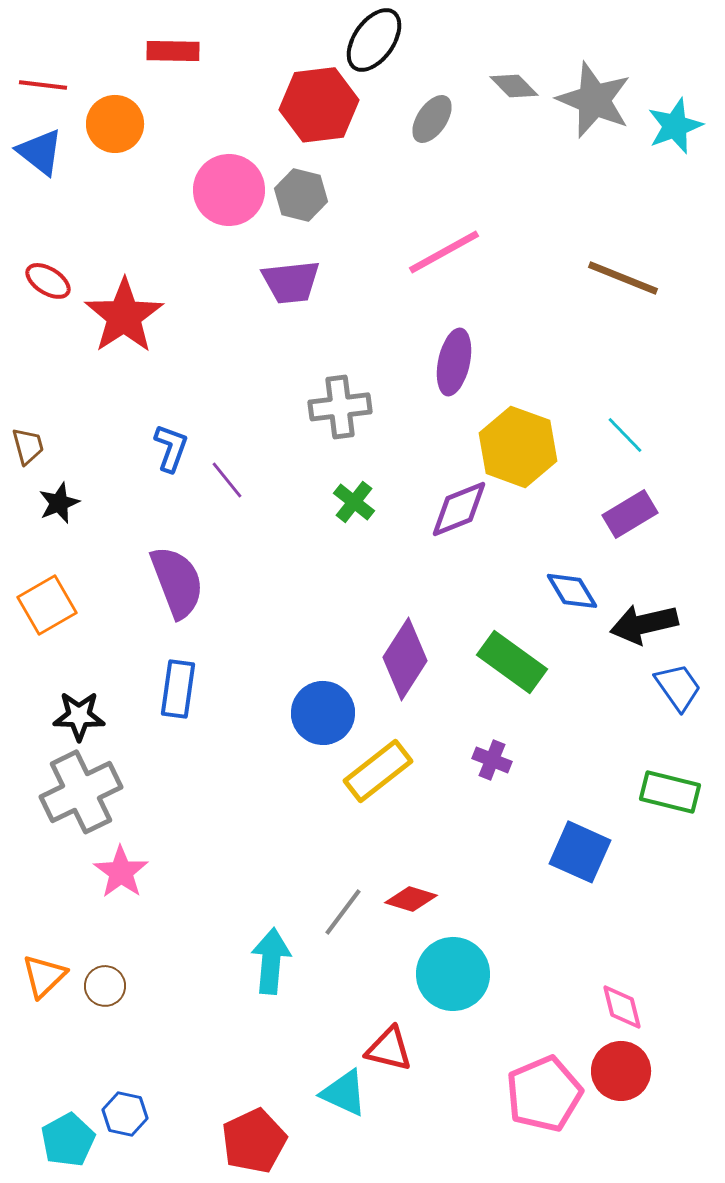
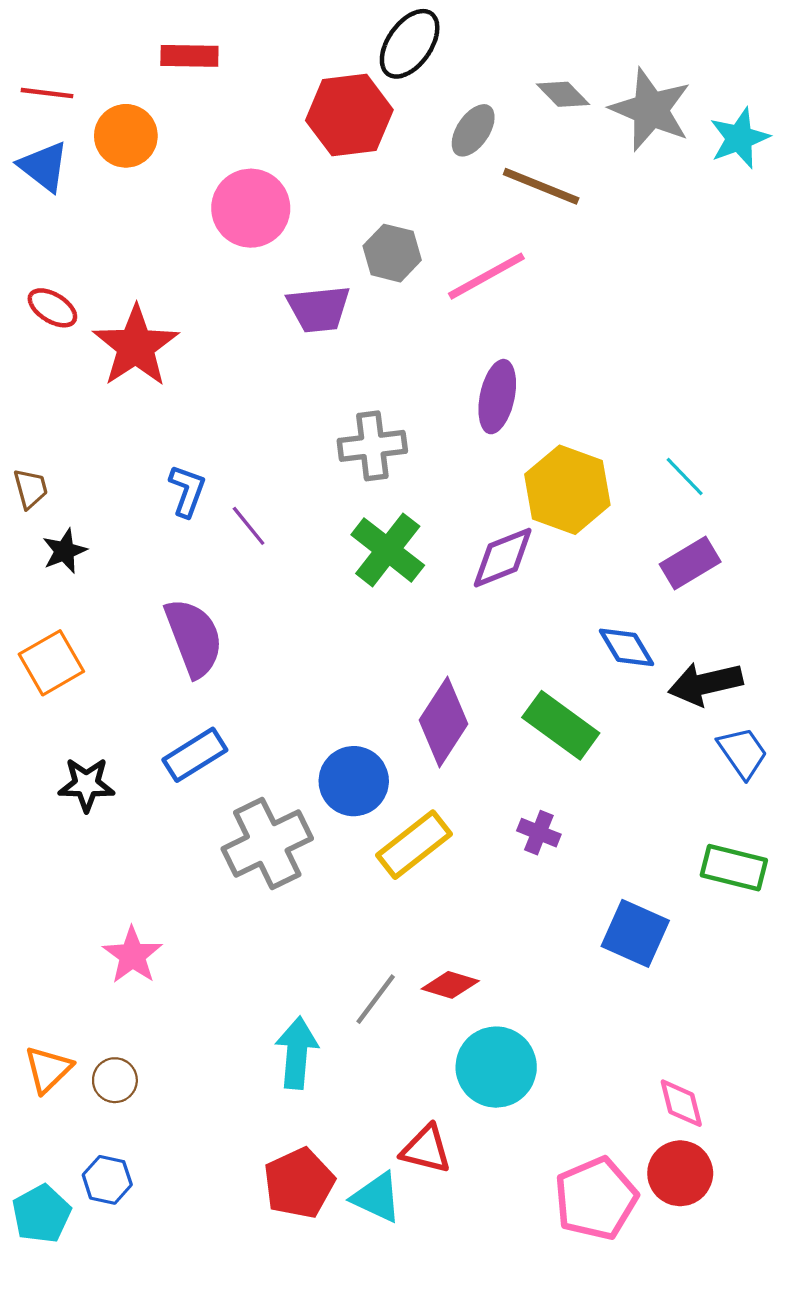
gray hexagon: (301, 195) -> (392, 253), moved
brown line: (623, 278) -> (541, 186), moved
green cross: (354, 502) -> (388, 550), size x1.6
blue rectangle: (178, 689) -> (195, 755), turned 50
gray cross: (81, 792) -> (267, 844), moved
blue hexagon: (125, 1114) -> (107, 1180), moved
cyan pentagon: (68, 1140) -> (42, 1214), moved
red pentagon: (254, 1141) -> (299, 1183), moved

